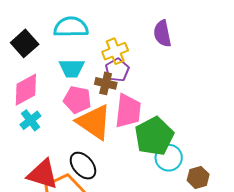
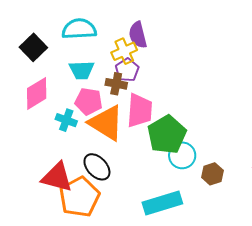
purple semicircle: (162, 34) -> (138, 35), moved
cyan cross: (30, 120) -> (66, 120), moved, turned -30

